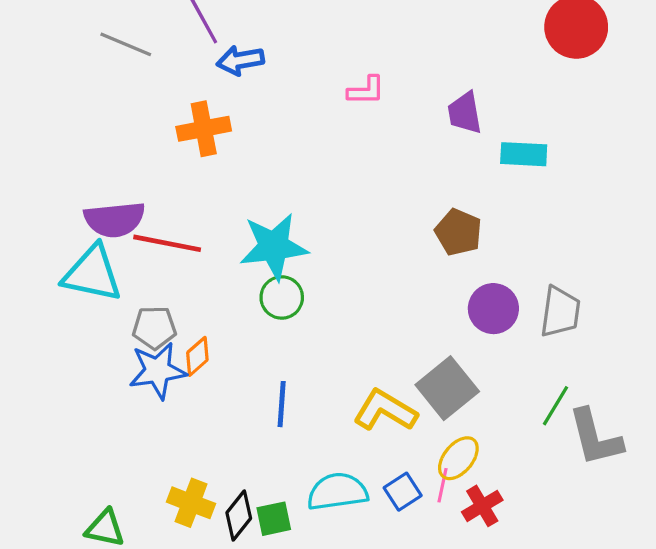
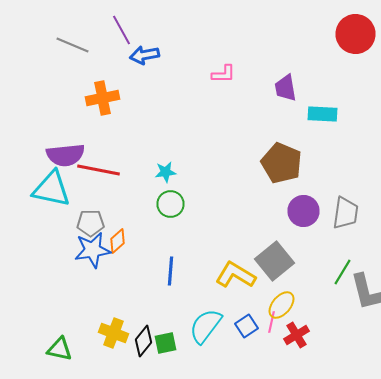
orange cross: (204, 129) -> (102, 98), moved
brown pentagon: (458, 232) -> (282, 163), size x1.4
cyan star: (274, 247) -> (166, 172), size x0.5
cyan semicircle: (337, 492) -> (206, 326), turned -45

